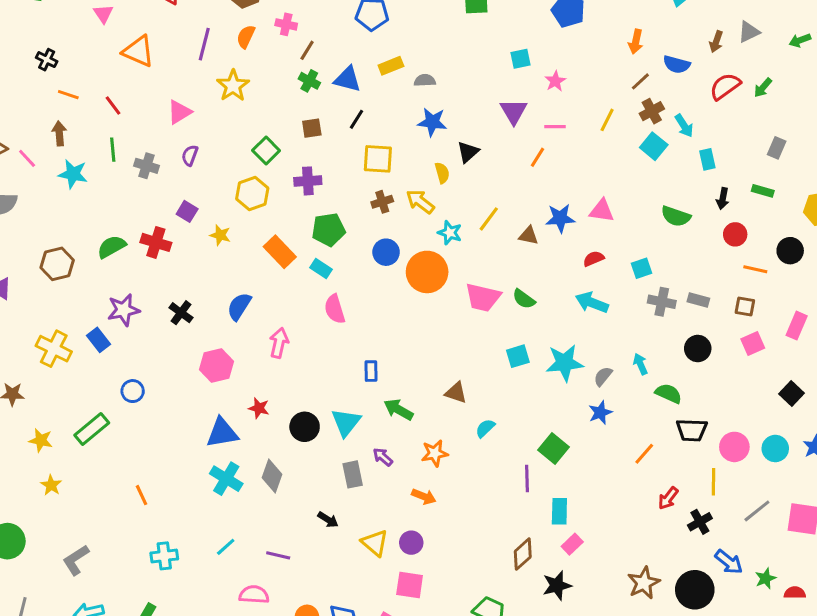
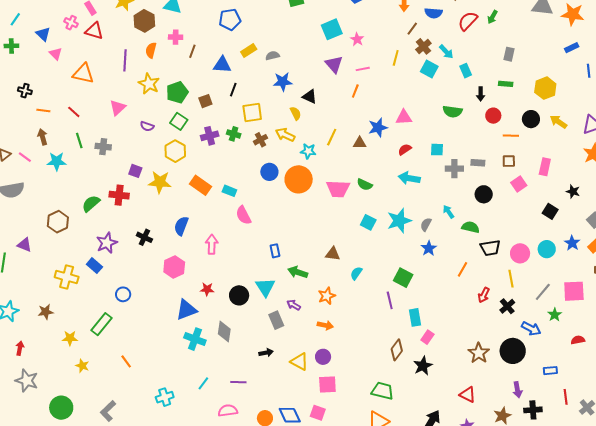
cyan square: (521, 59) -> (332, 29), size x1.5
green cross: (309, 81) -> (234, 134), moved
black triangle: (468, 152) -> (310, 96), turned -42
purple semicircle: (190, 155) -> (147, 126), moved, turned -80
green pentagon: (328, 230) -> (177, 92), moved
yellow star: (220, 235) -> (160, 182), size x1.6
cyan square: (641, 268) -> (437, 150), turned 32
cyan square: (518, 356) -> (368, 222), turned -35
orange line: (141, 495) -> (126, 361), moved
black arrow: (328, 520) -> (266, 353), turned -32
green star: (765, 578) -> (555, 315), moved

